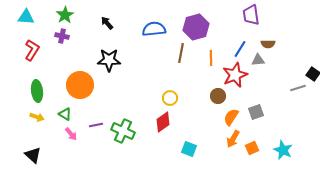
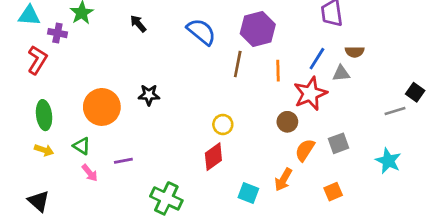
blue semicircle: (154, 29) -> (201, 32), turned 45
purple cross: (62, 36) -> (57, 33), moved
black star: (109, 60) -> (149, 95), moved, size x0.7
green cross: (123, 131) -> (166, 198), moved
orange arrow: (233, 139) -> (283, 180), moved
cyan star: (283, 150) -> (388, 161), moved

